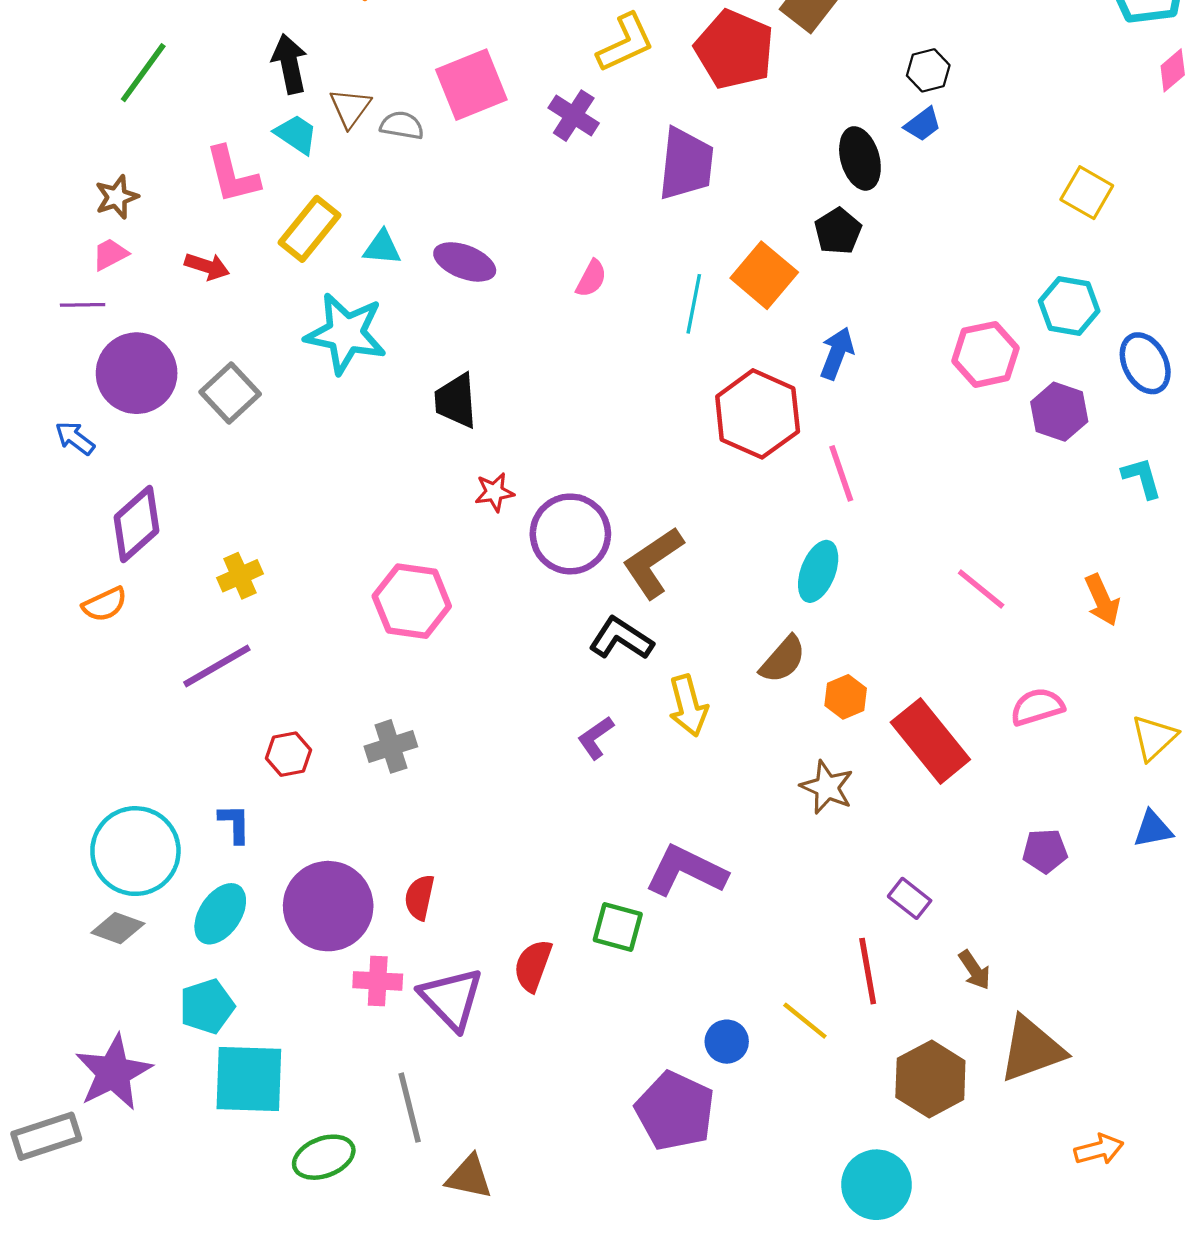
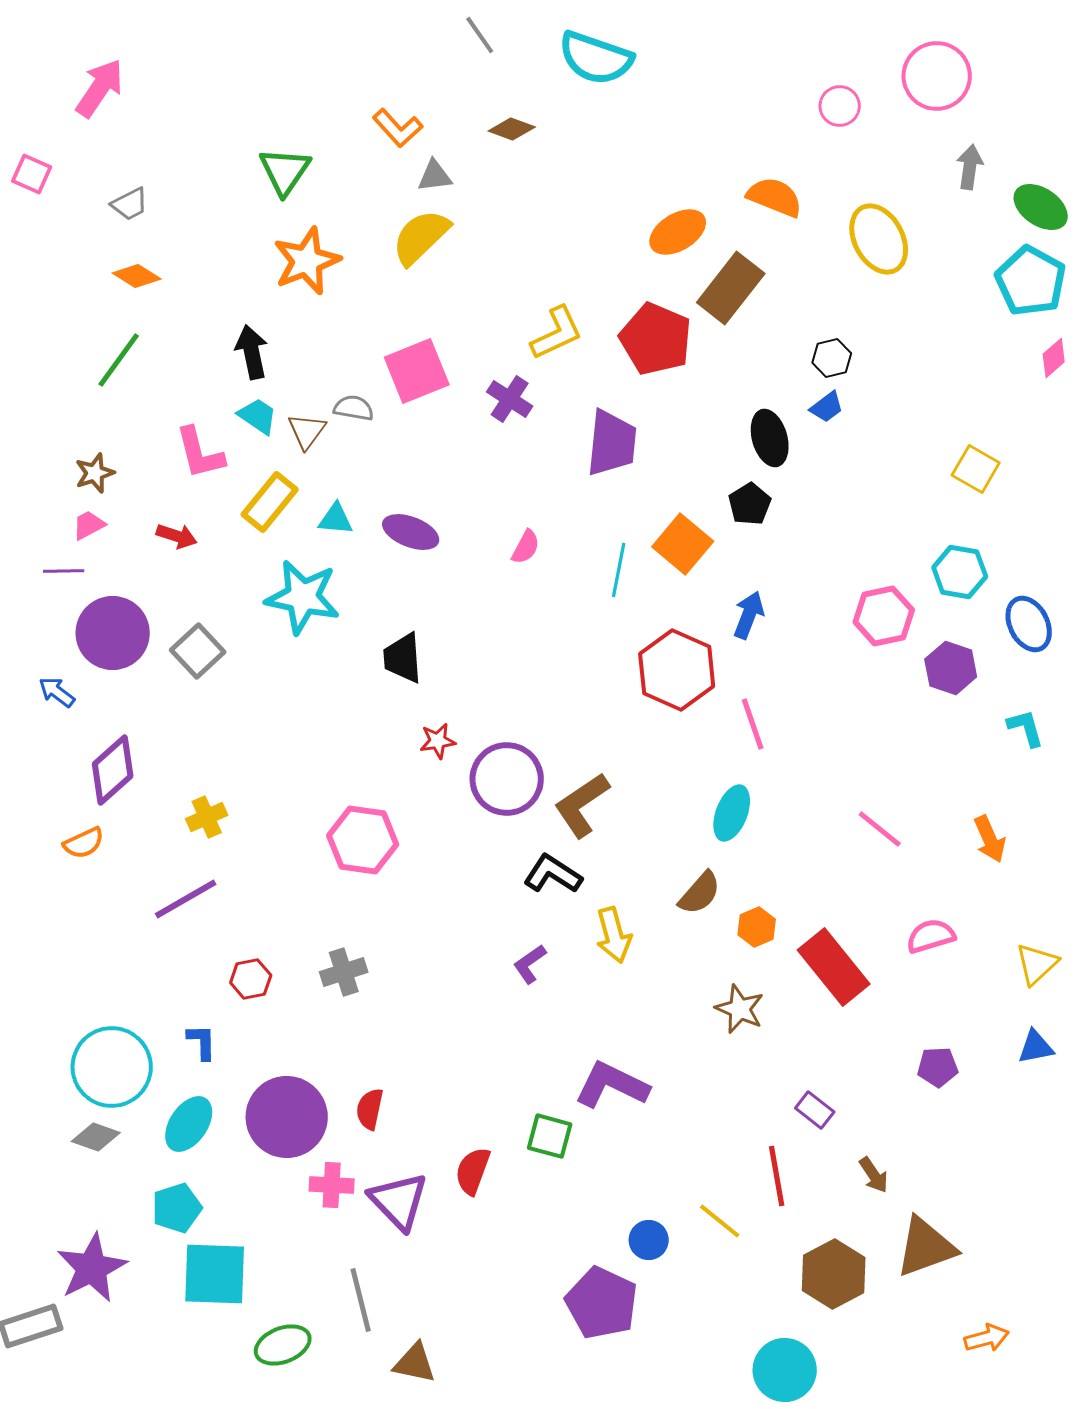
brown triangle: (350, 108) -> (307, 431), moved

